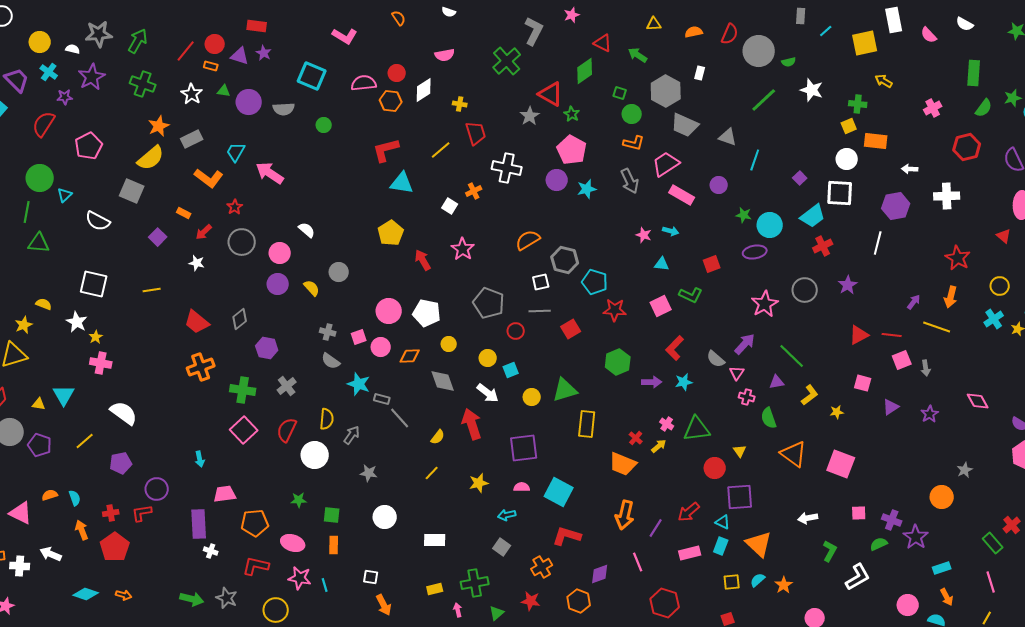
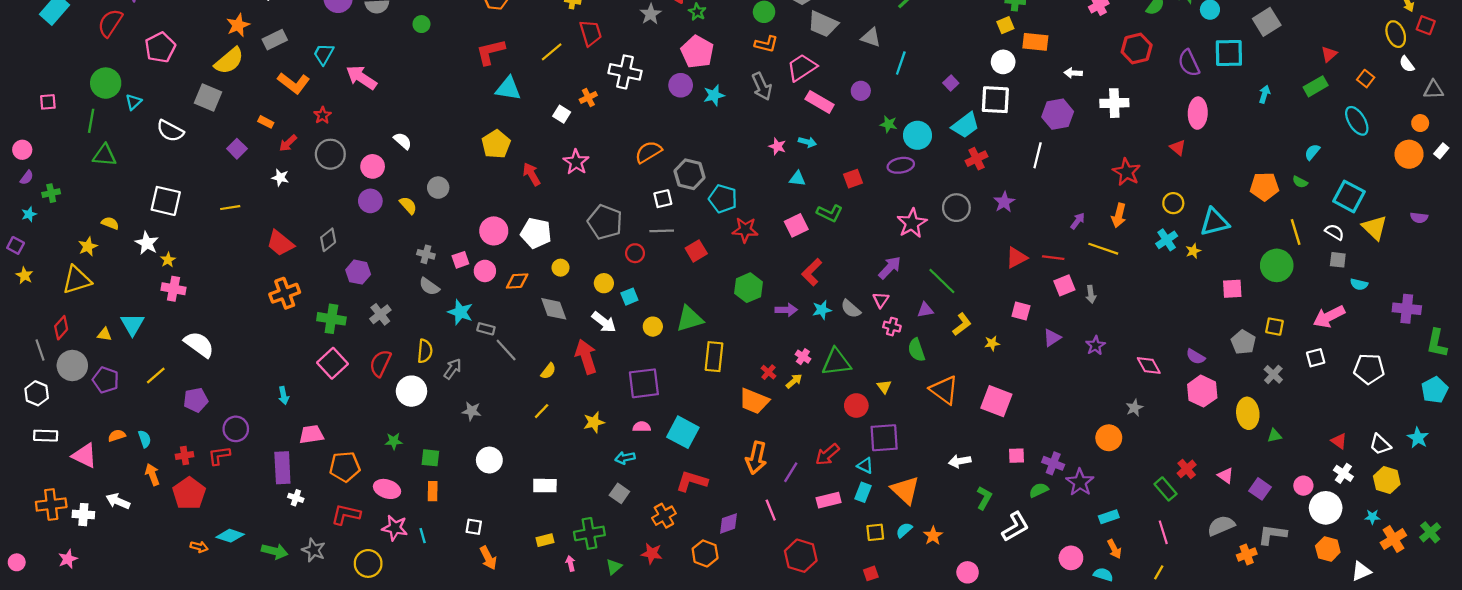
gray semicircle: (716, 359) -> (851, 309), moved
pink diamond: (978, 401) -> (1149, 365), moved
cyan diamond: (86, 594) -> (230, 536), moved

